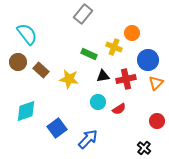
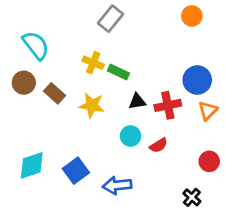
orange circle: (132, 33) -> (192, 16), moved
yellow cross: (114, 47) -> (93, 63), moved
cyan diamond: (26, 111) -> (32, 165), moved
blue arrow: (88, 139) -> (117, 185), turned -140

